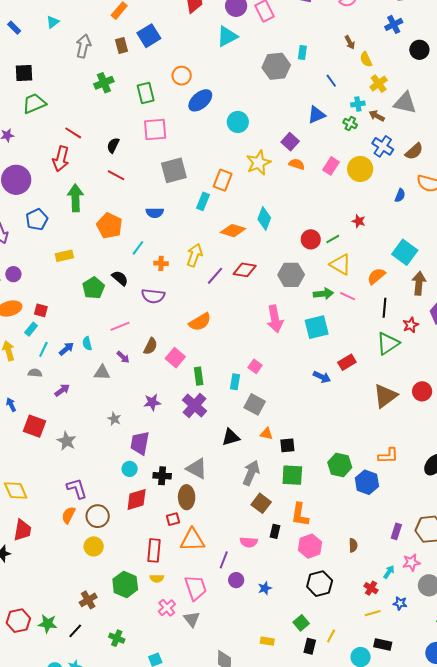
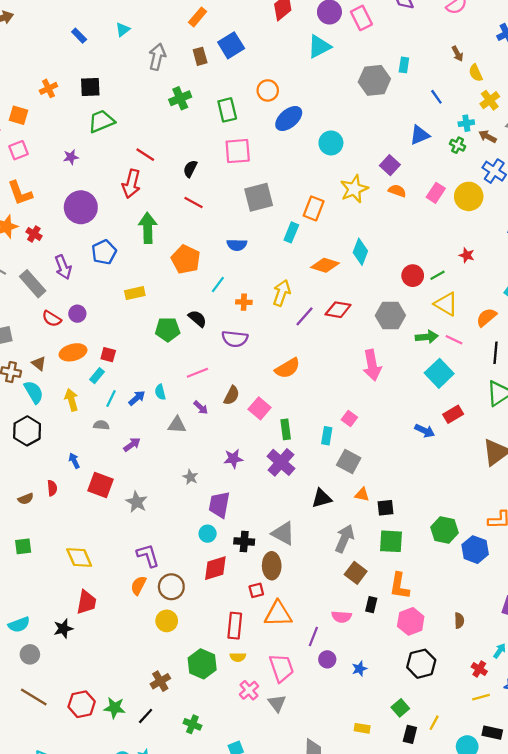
green pentagon: (93, 288) -> (168, 329), turned 30
cyan square: (317, 327) -> (439, 373), moved, turned -30

